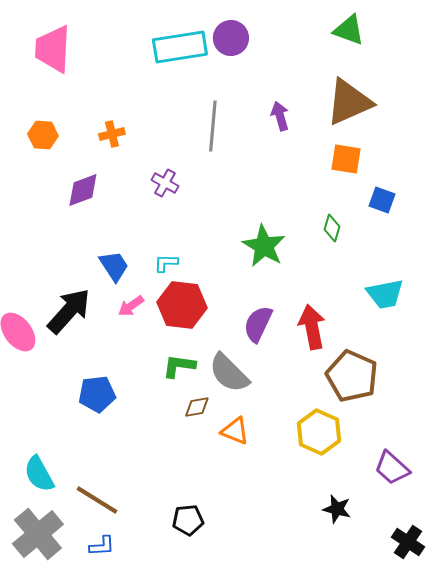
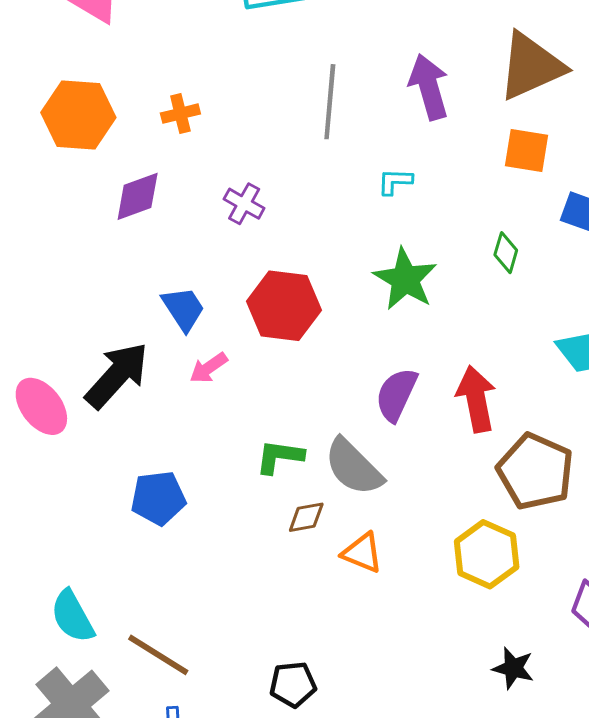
purple arrow: (280, 116) -> (429, 87), size x1.5
orange hexagon: (43, 135) -> (78, 115), size x1.6
purple cross: (165, 183) -> (244, 204), moved
cyan L-shape: (166, 263) -> (395, 182), moved
red hexagon: (182, 305) -> (284, 306), moved

